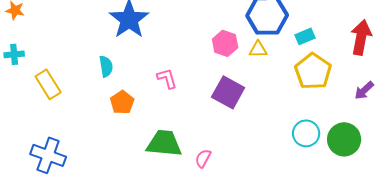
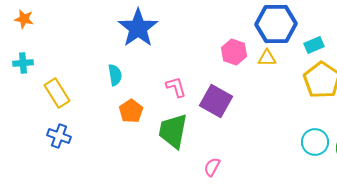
purple square: (228, 92) -> (216, 101), moved
green trapezoid: (164, 143) -> (173, 131), moved, turned -84
blue cross: (48, 155) -> (59, 136), moved, size x0.7

